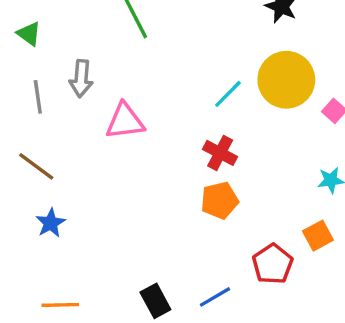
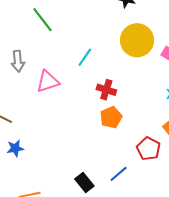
cyan line: (228, 94) -> (85, 57), moved
blue star: (51, 223) -> (15, 148), turned 30

